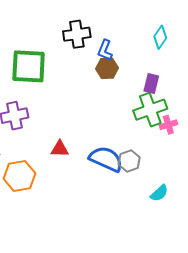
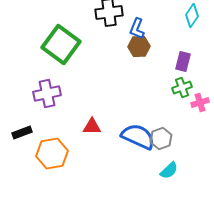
green square: (29, 66) -> (61, 44), turned 33
green cross: (150, 110) -> (182, 88), size x0.6
cyan semicircle: (159, 193) -> (169, 170), moved

